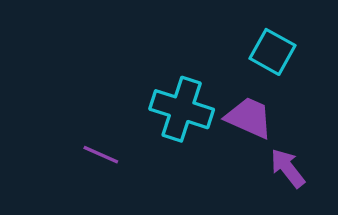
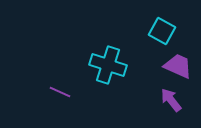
purple trapezoid: (249, 118) -> (178, 66), moved

